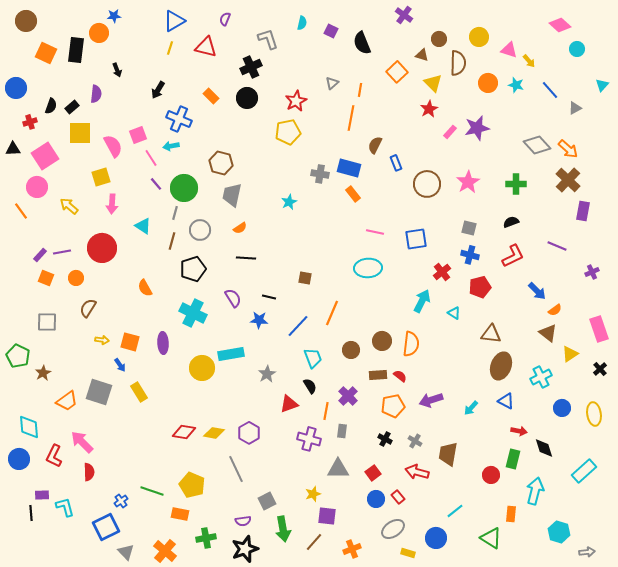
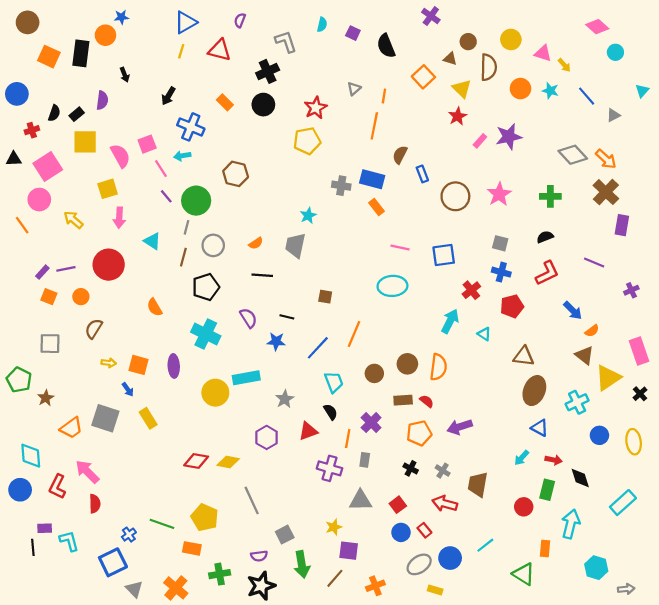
gray trapezoid: (232, 195) -> (295, 245), moved
yellow triangle: (570, 354) -> (608, 378), size x1.5
cyan arrow: (471, 408) -> (522, 458), moved
purple hexagon: (249, 433) -> (267, 437), moved
blue circle: (436, 538) -> (450, 558), moved

